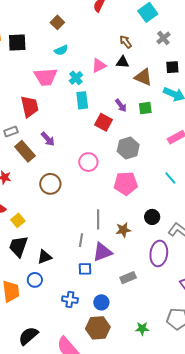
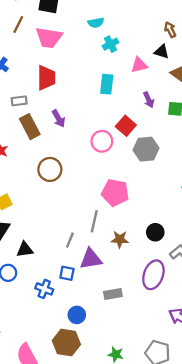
pink triangle: (99, 66) -> (139, 65), moved
pink trapezoid: (46, 77) -> (49, 38), moved
cyan cross: (76, 78) -> (111, 44), moved
red square: (104, 122) -> (126, 126), moved
pink circle: (88, 162) -> (102, 141), moved
pink pentagon: (126, 183) -> (115, 193), moved
blue cross: (70, 300) -> (44, 289), moved

